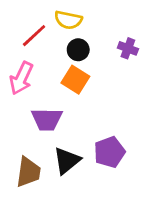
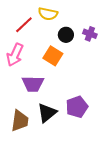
black circle: (78, 50) -> (66, 35), moved

